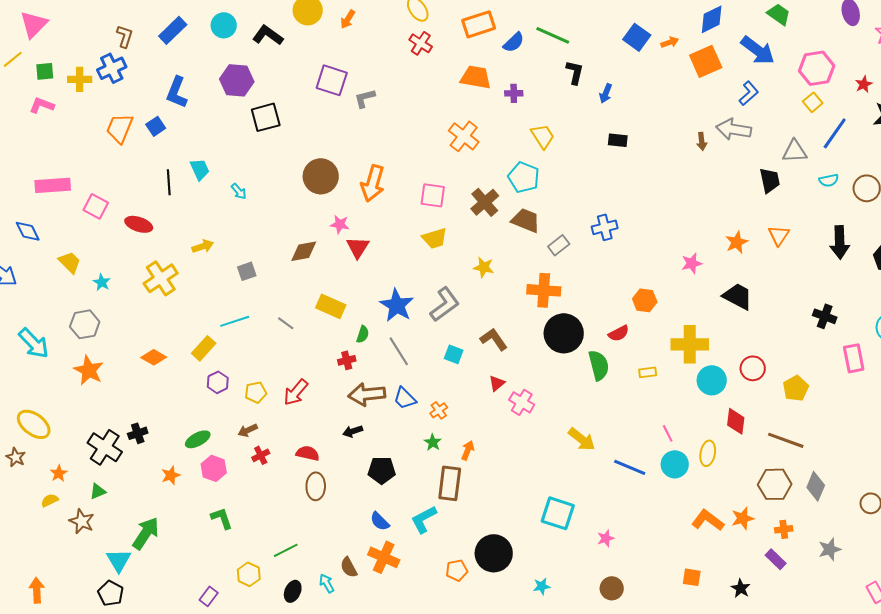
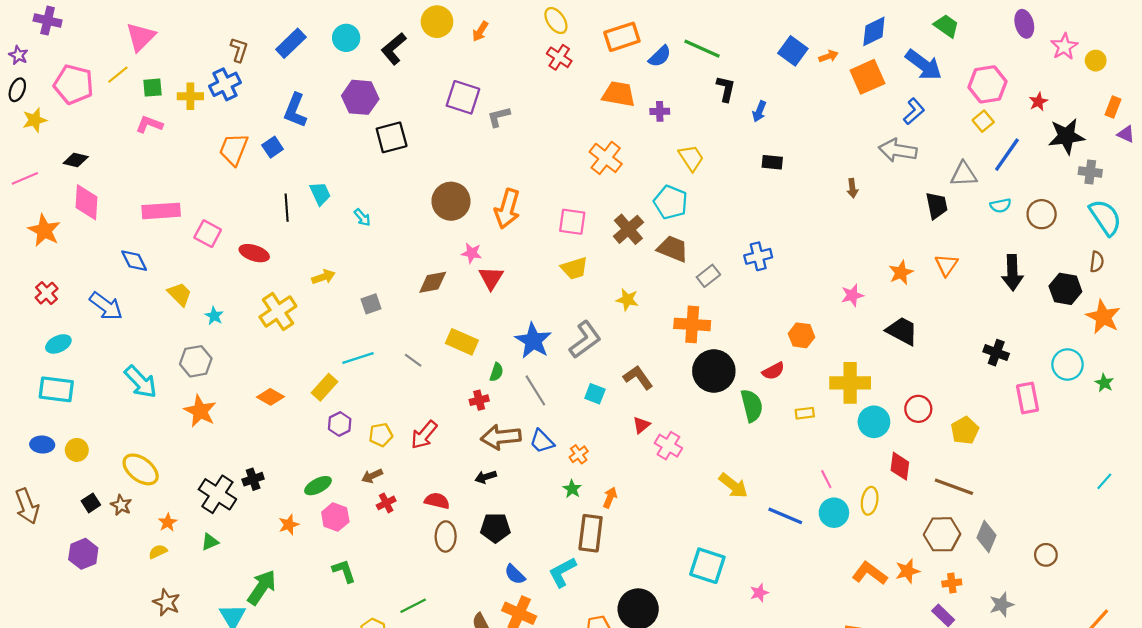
black L-shape: (268, 35) -> (394, 49), turned -76
brown arrow: (702, 141) -> (852, 188), moved
black pentagon: (382, 470) -> (495, 528), moved
brown star: (82, 521) -> (167, 602), moved

